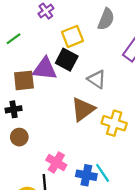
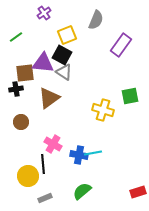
gray triangle: (97, 79) -> (64, 72), moved
black cross: (14, 109) -> (16, 89), moved
brown triangle: (83, 109) -> (49, 98), moved
cyan line: (103, 173) -> (93, 153), turned -66

